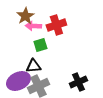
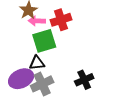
green square: (40, 45) -> (44, 41), size x1.6

